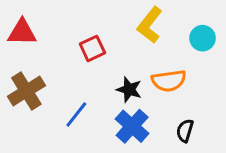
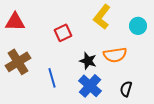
blue line: (76, 114) -> (52, 78), turned -54

